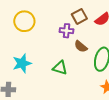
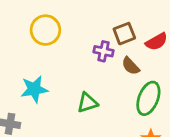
brown semicircle: (81, 46) -> (131, 66), moved
green triangle: (60, 68) -> (87, 103), turned -42

